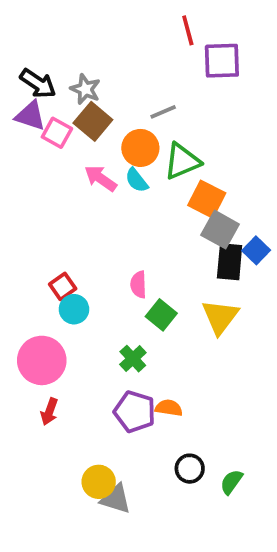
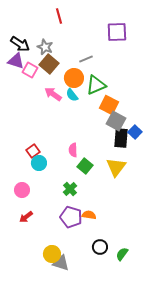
red line: (188, 30) -> (59, 16), moved
pink circle: (42, 360) -> (22, 190), size x0.6
red arrow: (49, 412) -> (26, 217), turned 32

